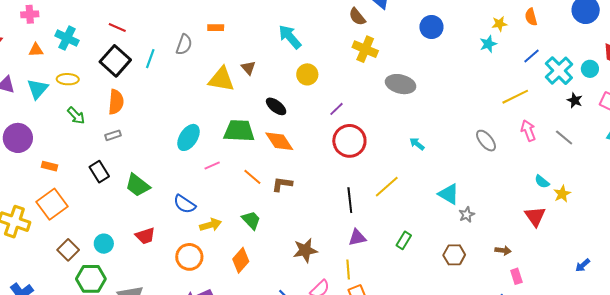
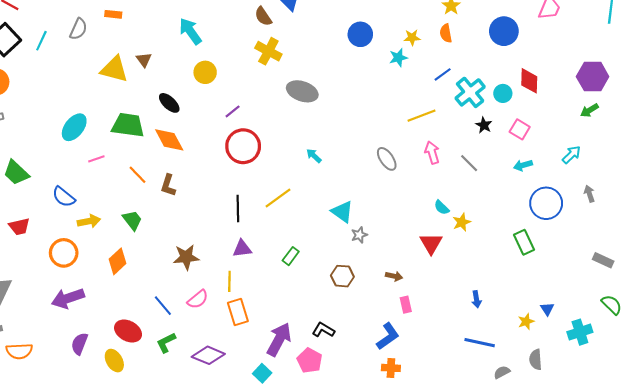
blue circle: (431, 27) -> (360, 34), moved
brown L-shape: (282, 184) -> (168, 185), turned -85
blue arrow: (583, 265) -> (476, 299), turned -63

